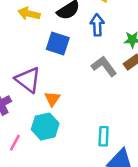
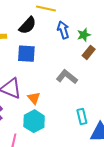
blue arrow: (97, 25) -> (63, 30), moved
gray L-shape: (104, 66) -> (67, 77), moved

